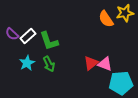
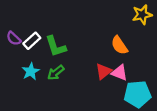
orange semicircle: (106, 19) -> (119, 45), moved
green arrow: (49, 64) -> (56, 73), turned 77

